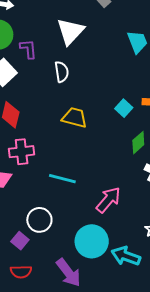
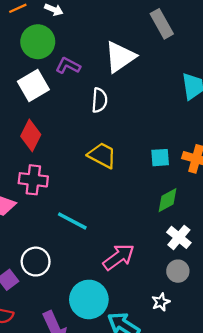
purple L-shape: (28, 49) -> (68, 66), turned -70
cyan square: (124, 108) -> (160, 158), turned 30

